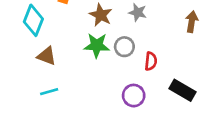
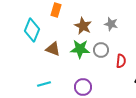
brown triangle: (47, 56) -> (53, 49), moved
purple circle: (134, 96) -> (83, 87), moved

